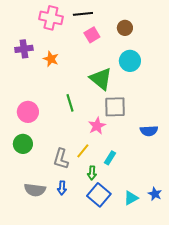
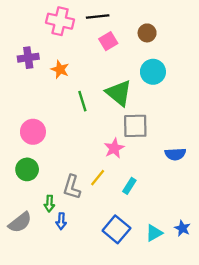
green line: (70, 103) -> (82, 101), moved
green arrow: (92, 173) -> (49, 204), moved
blue arrow: (62, 188) -> (61, 221), moved
gray semicircle: (35, 190) -> (20, 222), moved, turned -45

